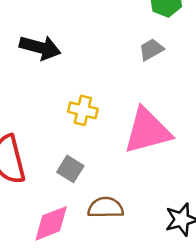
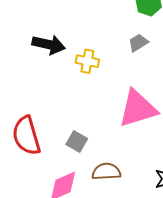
yellow cross: (83, 110) -> (87, 61), moved

